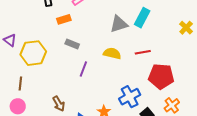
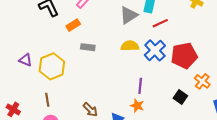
red line: (143, 52) -> (160, 23), moved
purple line: (83, 69) -> (140, 86), moved
blue cross: (130, 97) -> (155, 50), moved

